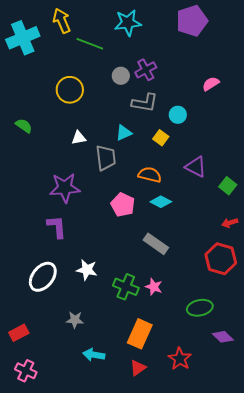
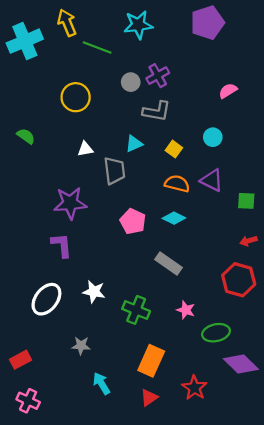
cyan circle: (178, 115) -> (213, 137), moved
orange semicircle: (150, 175) -> (177, 184), moved
green square: (228, 186) -> (246, 201), turned -36
pink star: (154, 287) -> (186, 310), moved
purple diamond: (223, 337) -> (241, 364), size x1.5
cyan arrow: (94, 355) -> (102, 383), turned 50

